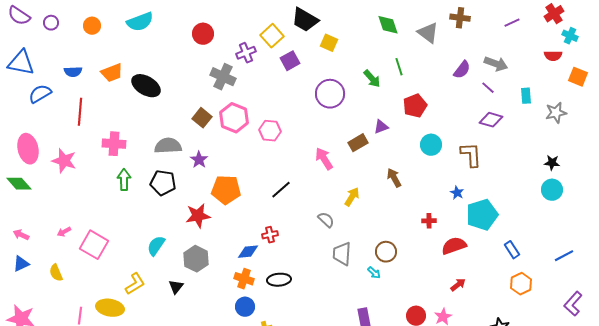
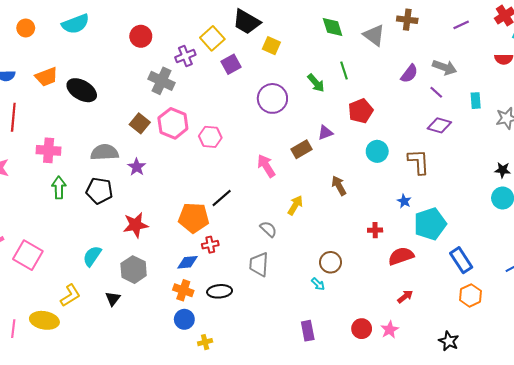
orange pentagon: (226, 190) -> (194, 218), moved
blue rectangle: (512, 250) -> (461, 260), size x1.4
gray trapezoid: (342, 254) -> (259, 264), moved

